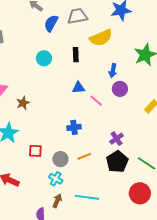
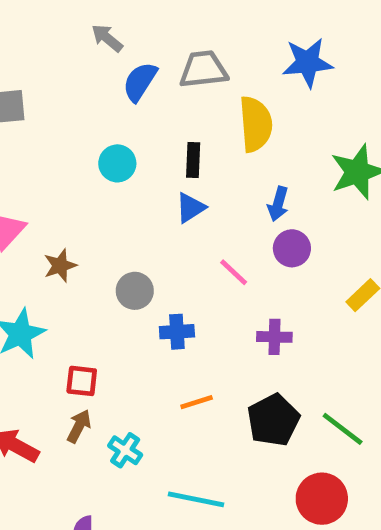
yellow semicircle: (101, 38) -> (256, 124), turned -75
blue triangle: (79, 88) -> (190, 208), moved, turned -32
purple cross: (117, 139) -> (274, 337), moved, turned 32
gray circle: (60, 159) -> (135, 291), moved
brown arrow: (57, 201) -> (79, 426), moved

